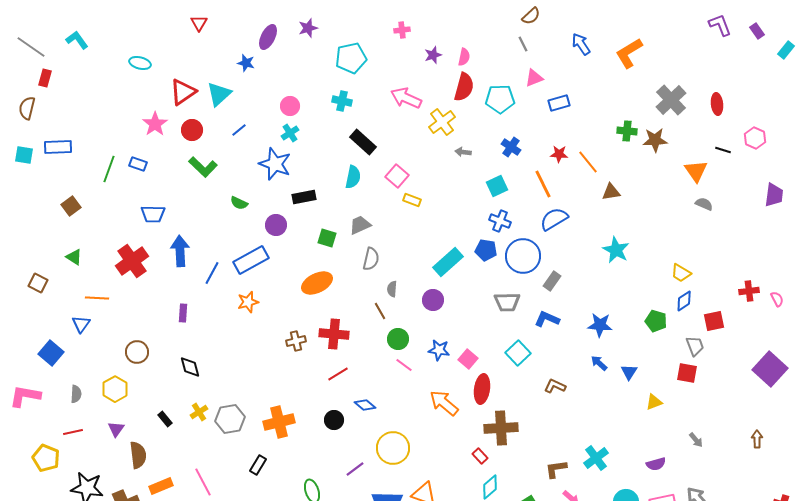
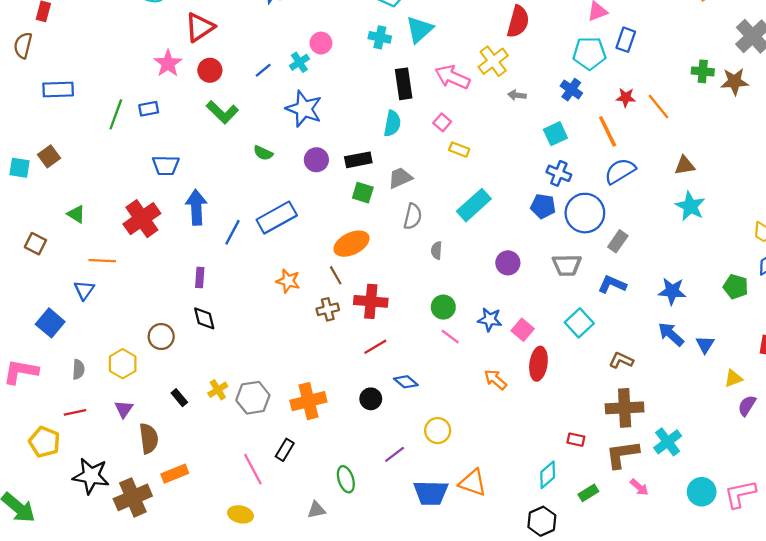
cyan triangle: (219, 94) -> (419, 29), moved
pink arrow: (406, 98) -> (452, 77), moved
cyan pentagon: (500, 99) -> (589, 53), moved
blue rectangle: (559, 103) -> (626, 40), turned -55
cyan cross: (290, 133) -> (299, 62), moved
black rectangle: (363, 142) -> (404, 84), turned 40
cyan square: (24, 155) -> (20, 168), moved
blue rectangle: (138, 164) -> (149, 109), turned -30
pink square: (397, 176) -> (442, 122), size x0.7
brown triangle: (611, 192) -> (685, 165), moved
black rectangle: (304, 197) -> (358, 160), moved
brown square: (71, 206) -> (49, 156), moved
purple circle: (276, 225) -> (316, 160), moved
cyan rectangle: (448, 262) -> (474, 205), moved
purple circle: (433, 300) -> (508, 263), moved
orange star: (248, 302) -> (288, 281), moved, turned 30
brown line: (380, 311) -> (336, 275), moved
brown circle: (137, 352) -> (161, 337), moved
blue arrow: (599, 363) -> (671, 334), size x1.4
black diamond: (190, 367) -> (204, 318), moved
orange arrow: (444, 403) -> (495, 380), size x0.7
brown cross: (501, 428) -> (625, 408), moved
yellow circle: (393, 448) -> (438, 431), size x0.7
red rectangle: (480, 456) -> (576, 440), moved, turned -35
purple semicircle: (656, 464) -> (747, 406), moved, turned 138
brown L-shape: (556, 469) -> (622, 454), size x1.4
pink line: (203, 482) -> (253, 469), moved

